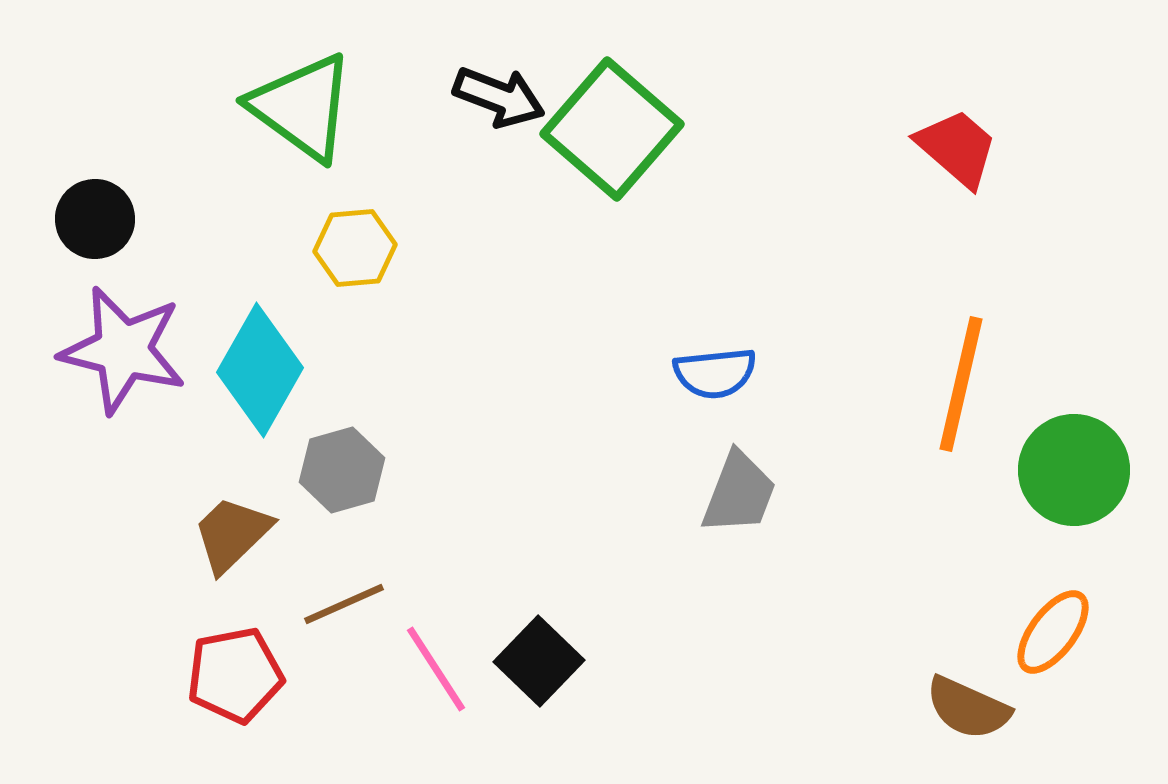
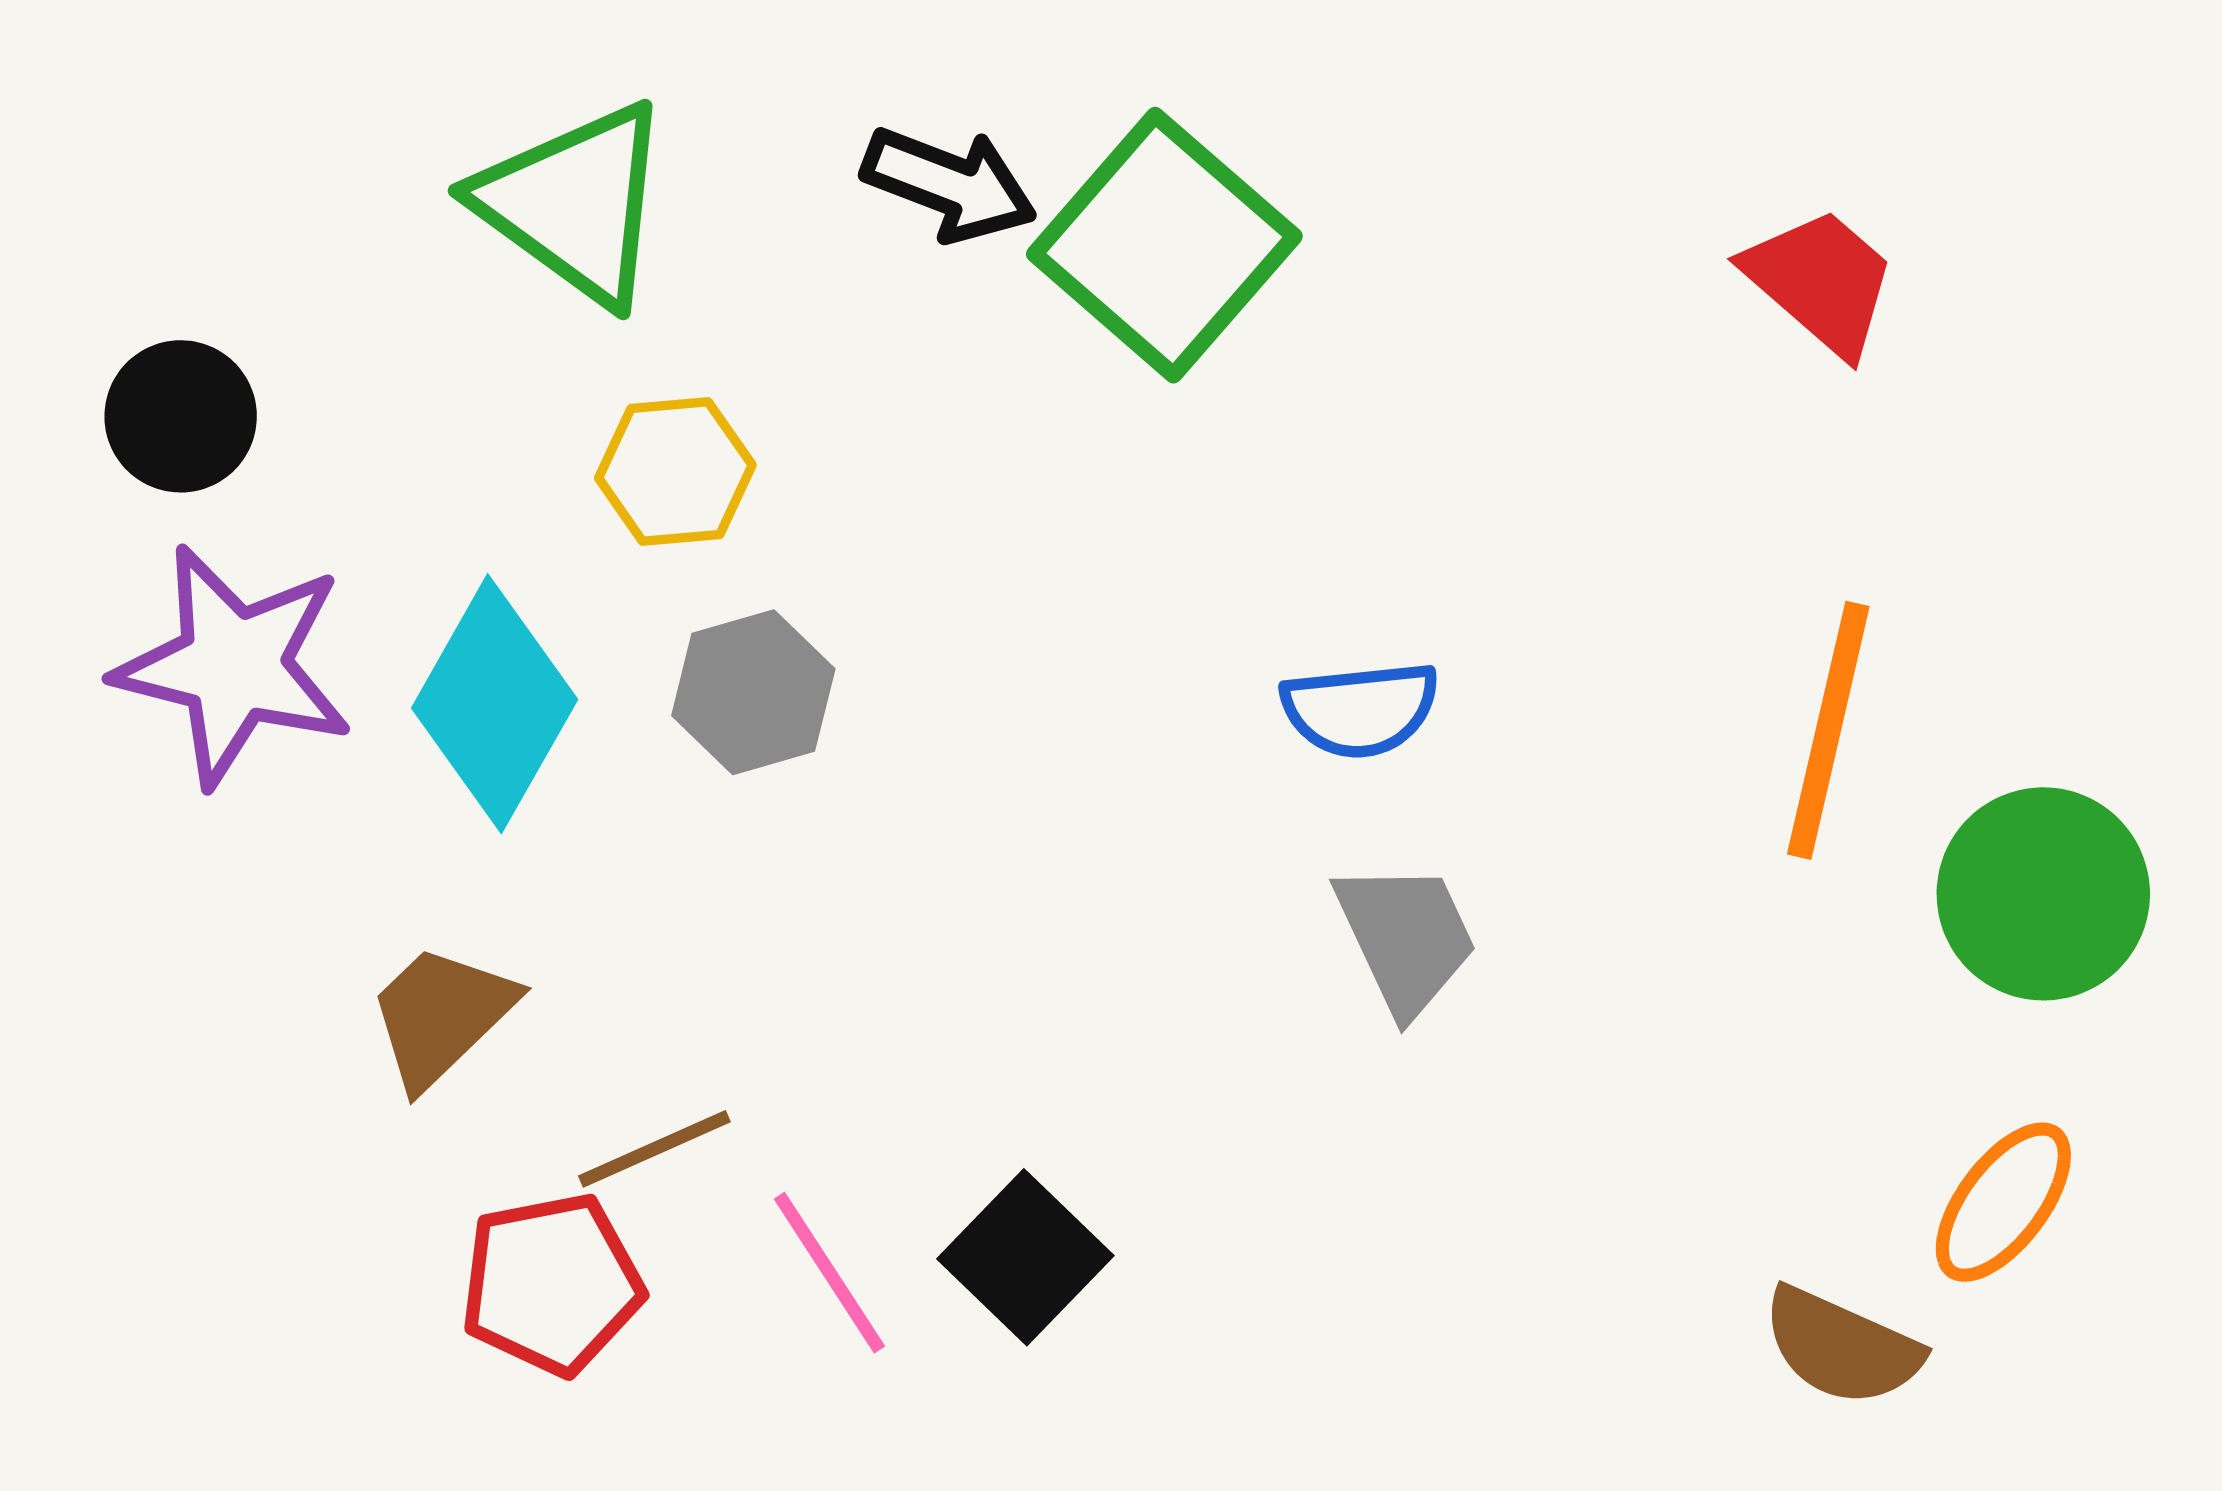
gray hexagon: (342, 470) -> (753, 692), moved
gray trapezoid: (739, 493) -> (1406, 938), turned -46
red pentagon: (235, 675) -> (552, 1284), moved

